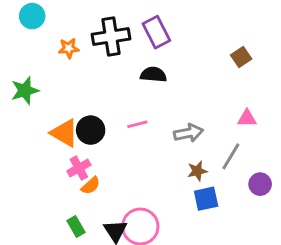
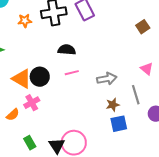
black semicircle: (153, 75) -> (67, 50), moved
pink triangle: (247, 118) -> (147, 69), turned 40
gray line: (231, 156) -> (136, 95), turned -48
orange semicircle: (91, 186) -> (13, 115), moved

